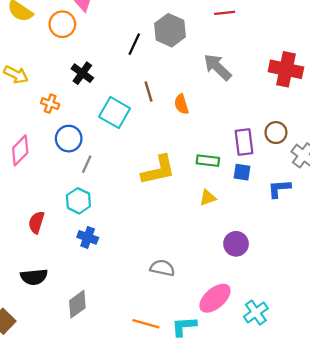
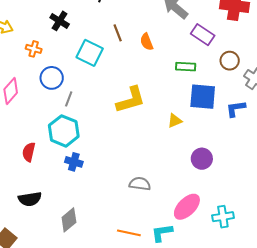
purple rectangle: (244, 142) -> (203, 35), moved, turned -45
green rectangle: (208, 161) -> (186, 67), moved
blue square: (242, 172) -> (203, 97), size x1.8
cyan hexagon: (78, 201) -> (64, 131), size x1.4
cyan cross: (256, 313) -> (223, 217), turned 30

